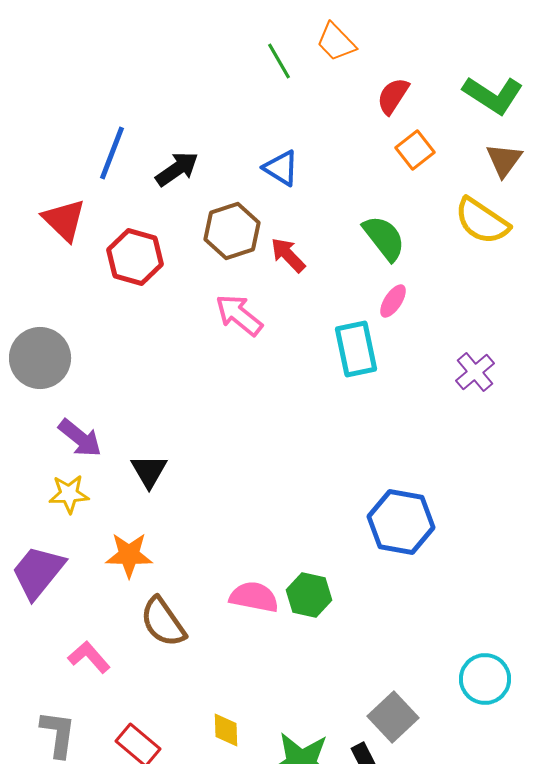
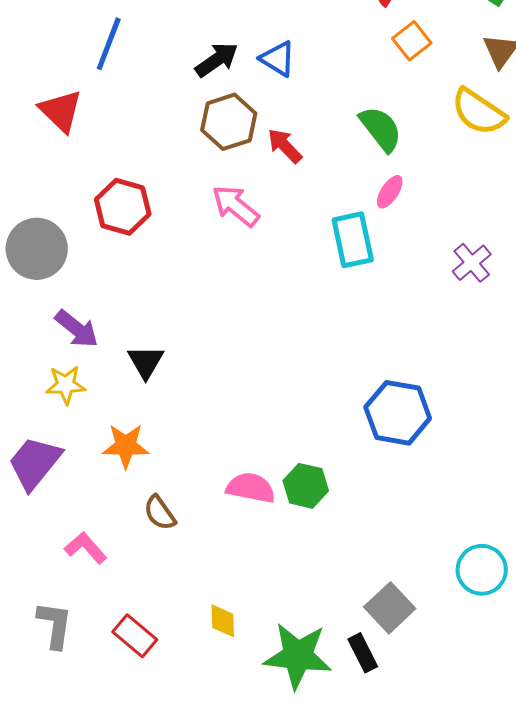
black arrow: (177, 169) -> (217, 60), moved
red hexagon: (135, 257) -> (123, 207), moved
brown semicircle: (163, 622) -> (160, 513), size x0.7

